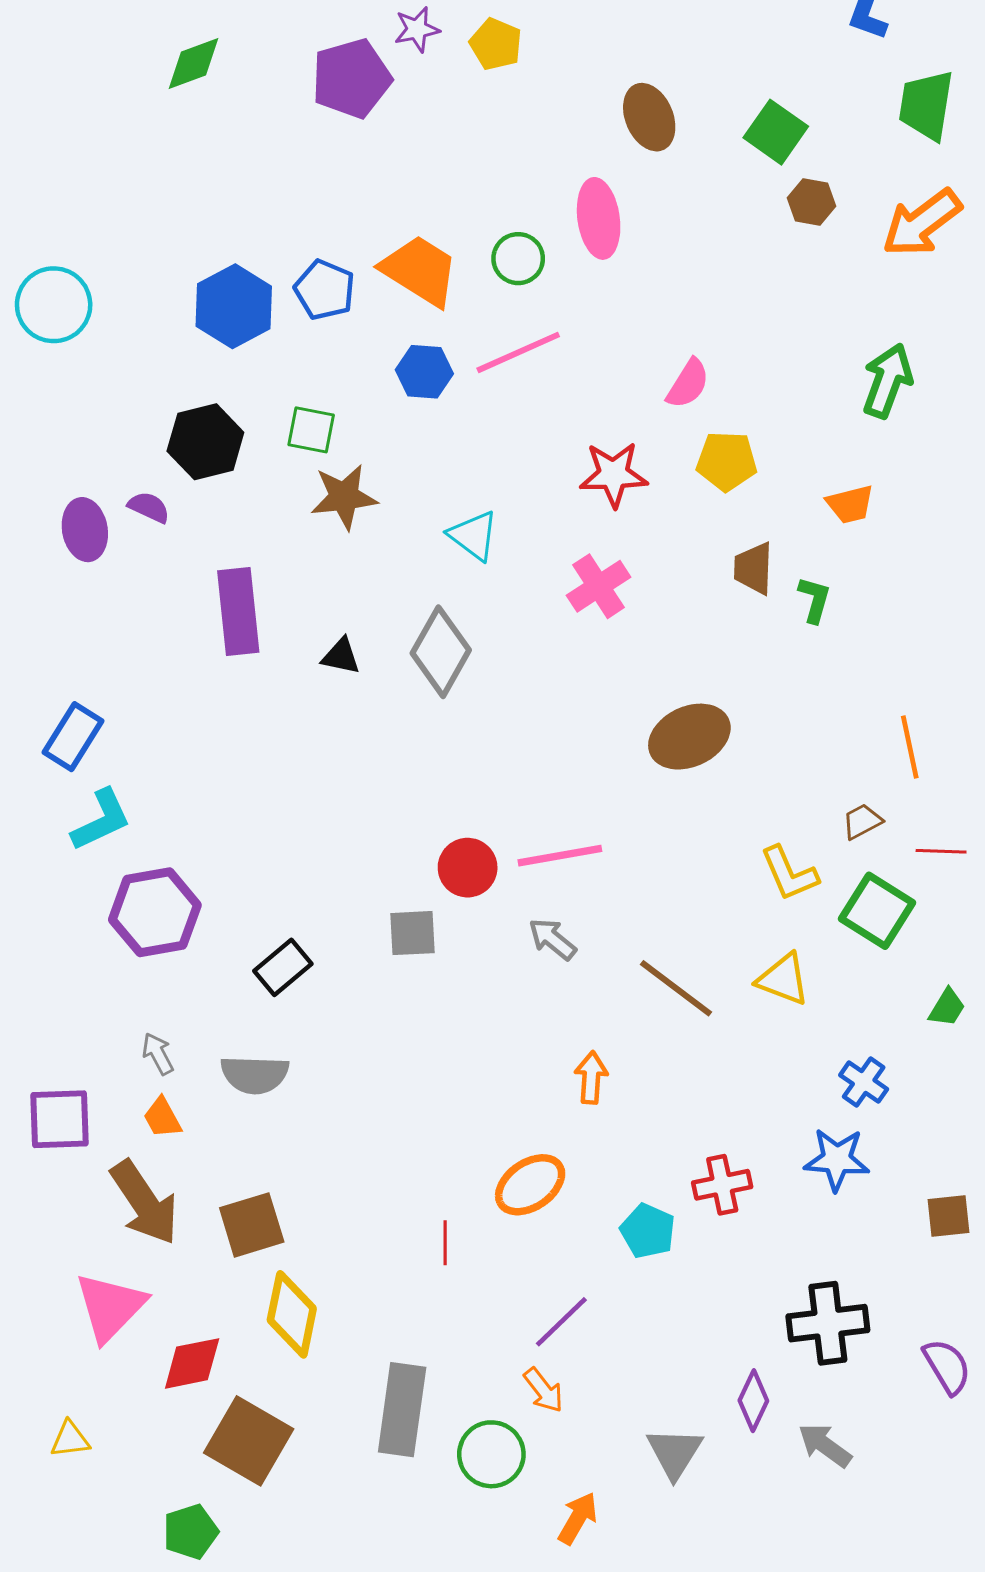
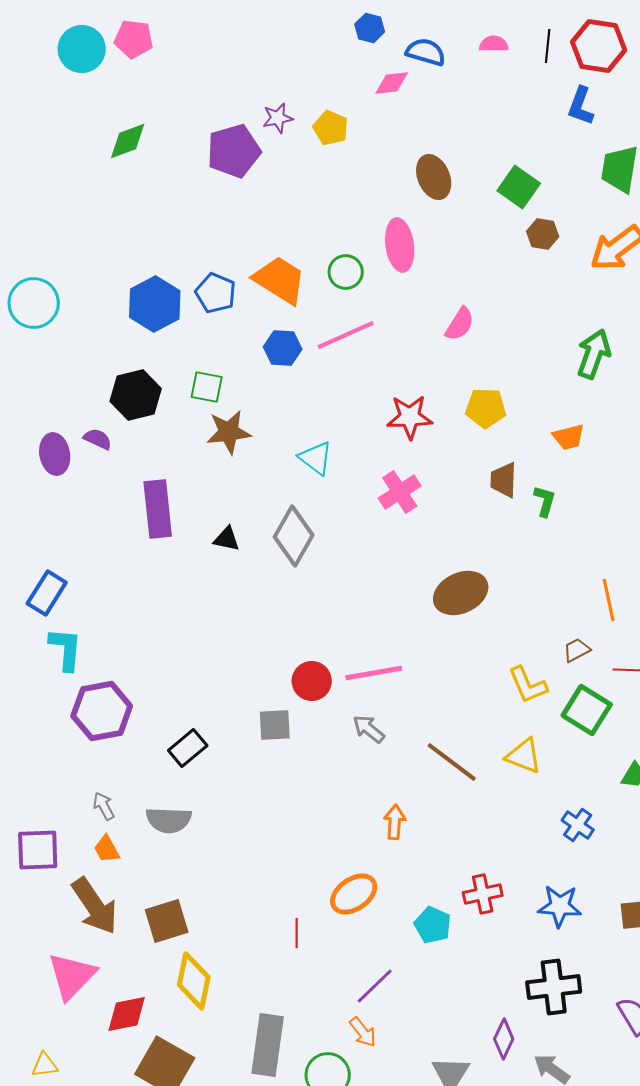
pink semicircle: (688, 384) -> (460, 324), moved
cyan L-shape: (101, 820) -> (66, 649), turned -60
blue star: (837, 1159) -> (560, 906), moved

